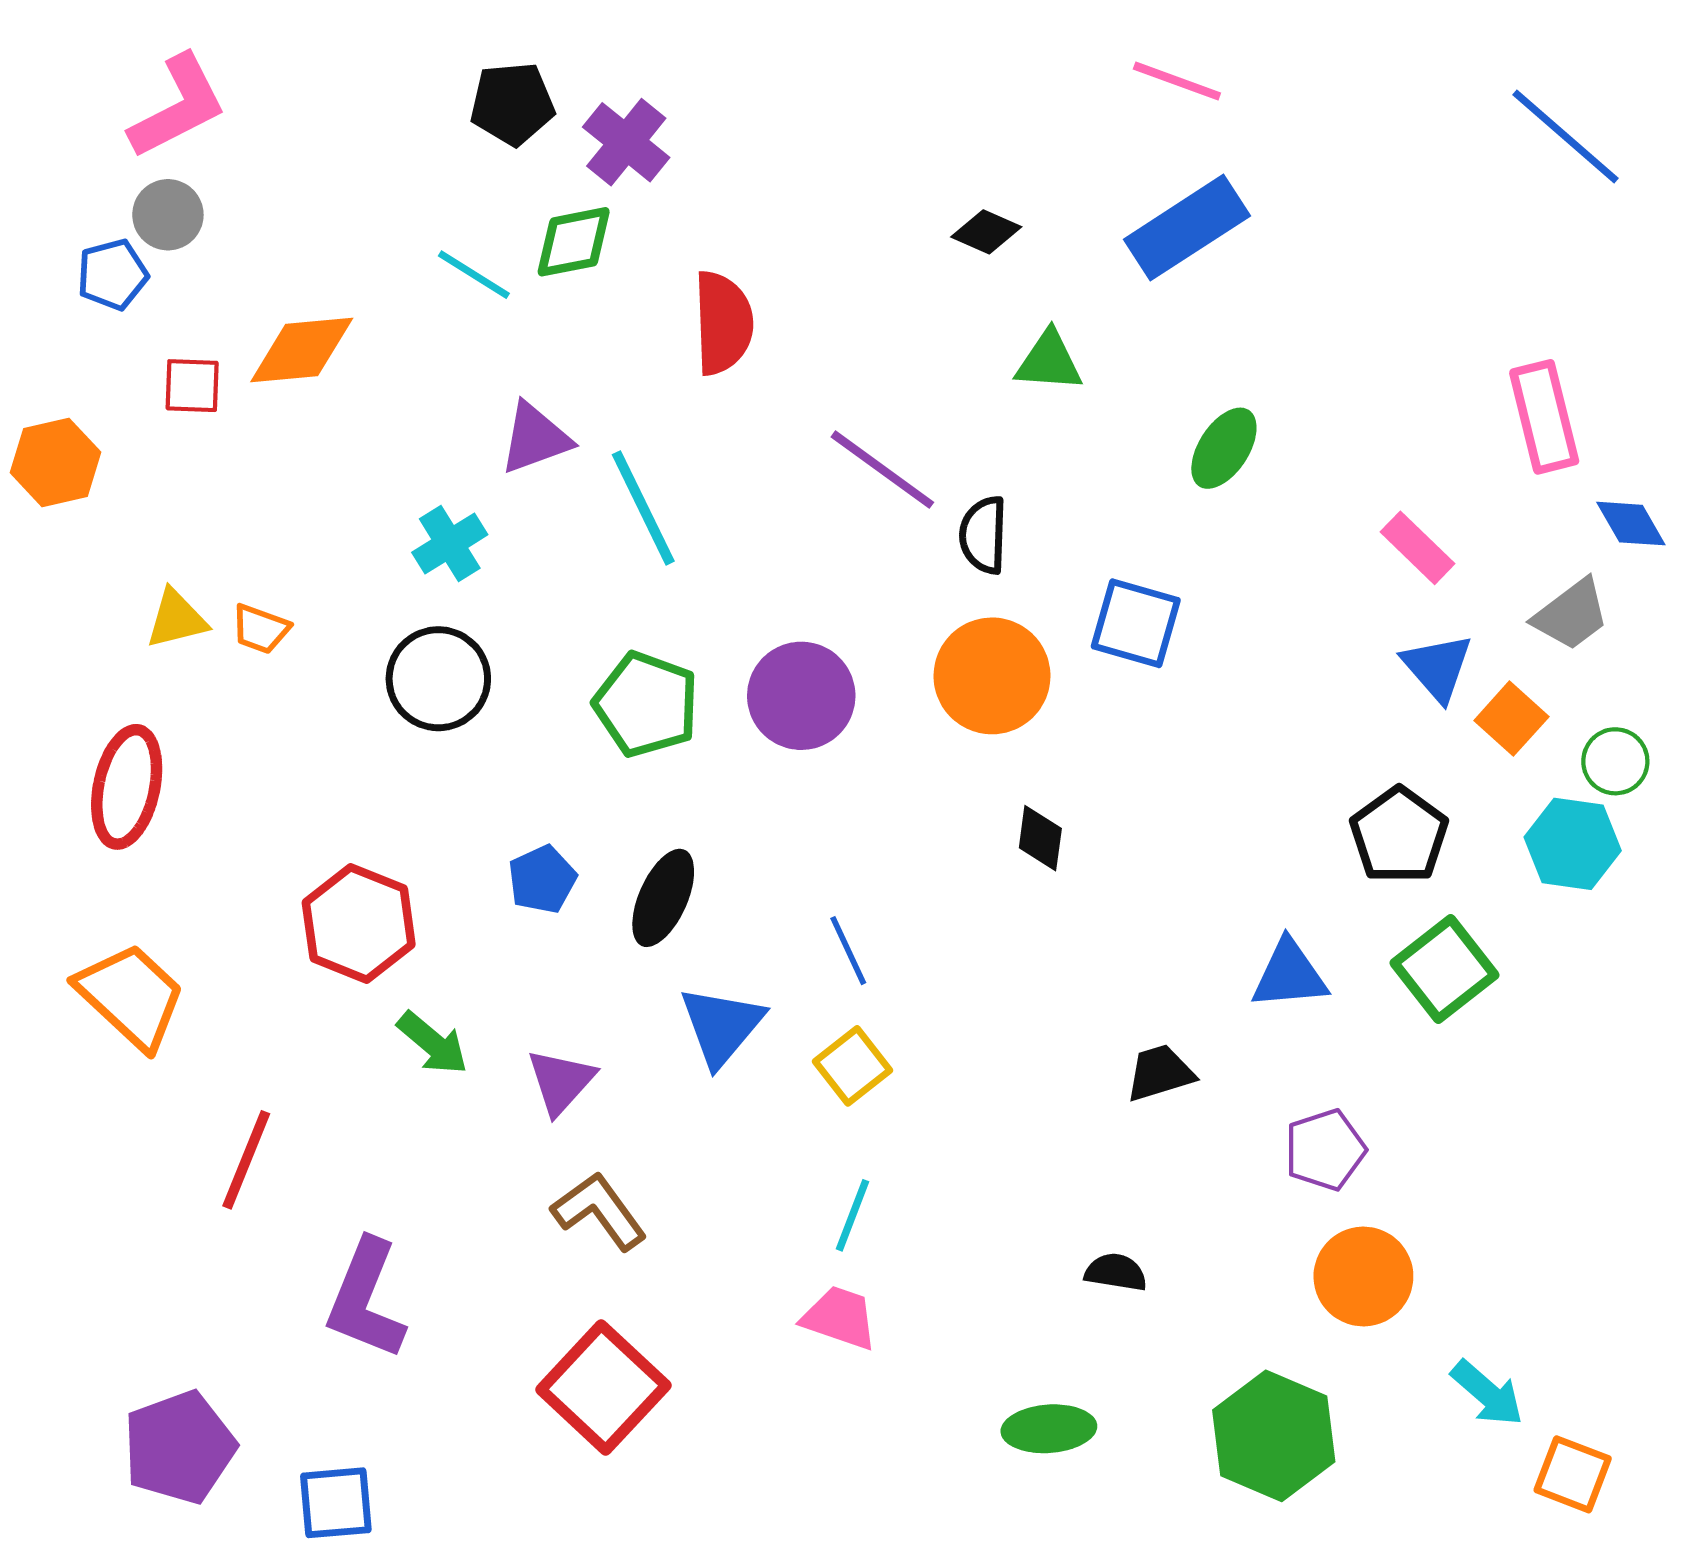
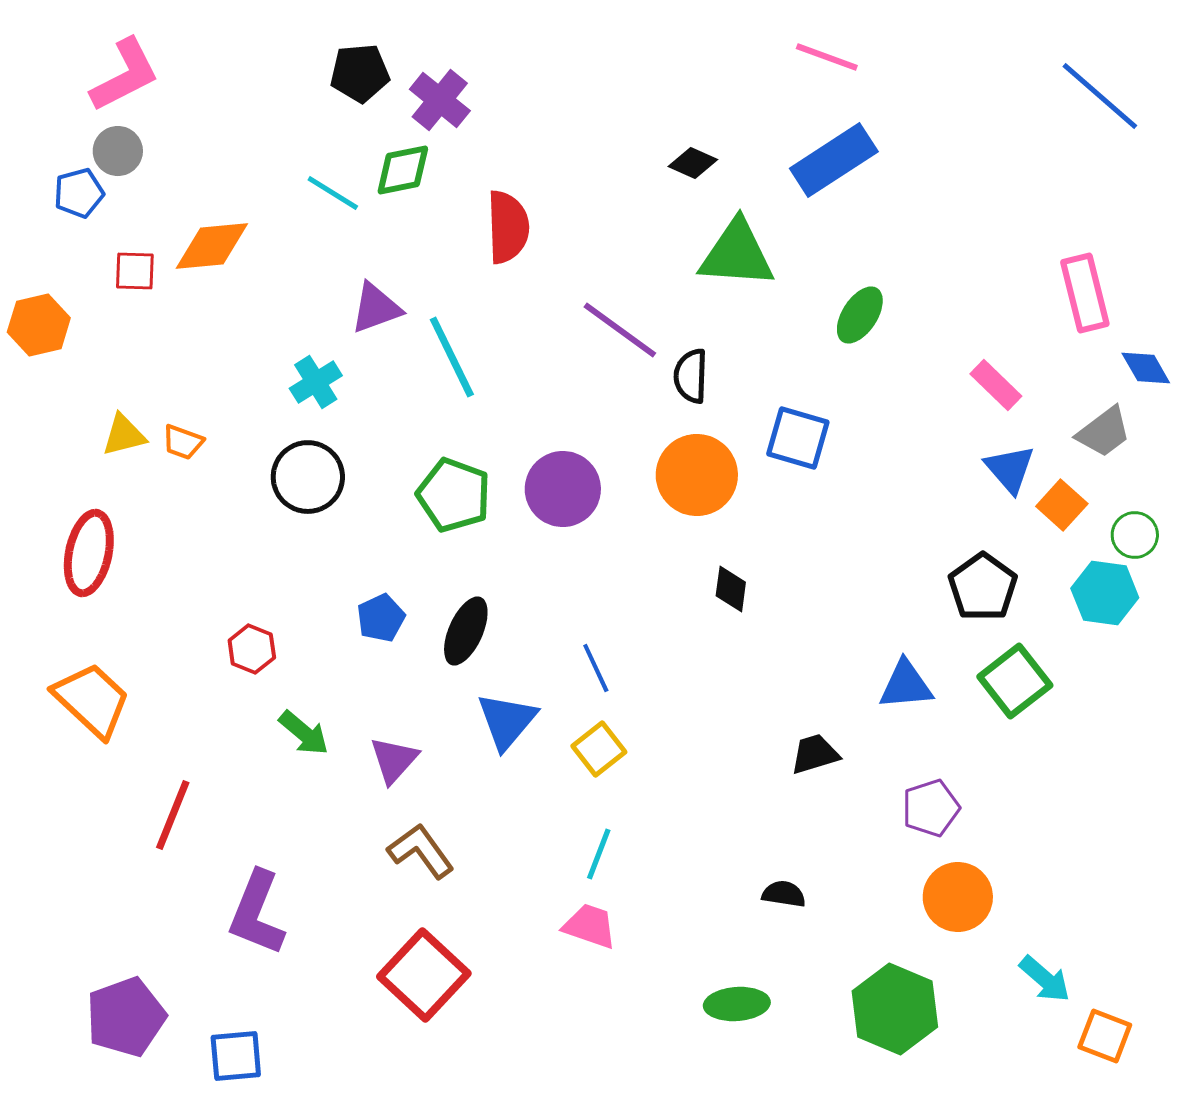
green triangle: (1049, 361) -> (737, 254), size x1.6
red hexagon: (359, 924) -> (252, 649), size x0.6

